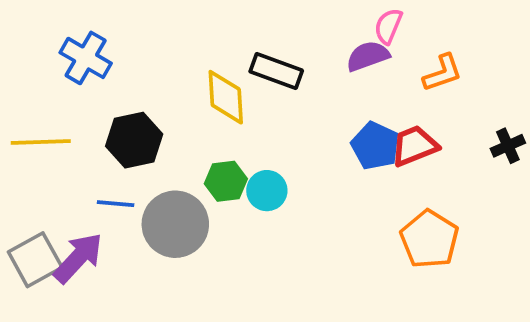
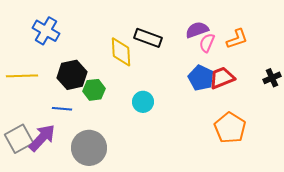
pink semicircle: (388, 26) -> (207, 43), moved
green hexagon: (226, 181) -> (94, 90), moved
gray circle: (175, 224) -> (89, 148), moved

